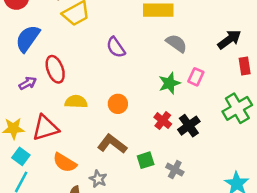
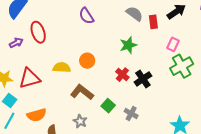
red rectangle: (245, 66) -> (153, 22), moved
pink rectangle: (196, 77) -> (173, 44), moved
yellow semicircle: (76, 102) -> (62, 68), moved
green square: (146, 160) -> (108, 106), turned -32
orange semicircle: (65, 163) -> (37, 115), moved, turned -48
gray star: (98, 179) -> (80, 121), moved

